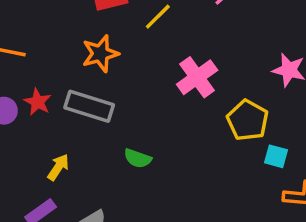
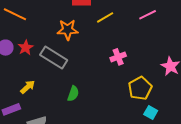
pink cross: (197, 77) -> (118, 57), size x0.7
green semicircle: (138, 158) -> (73, 94), turned -105

